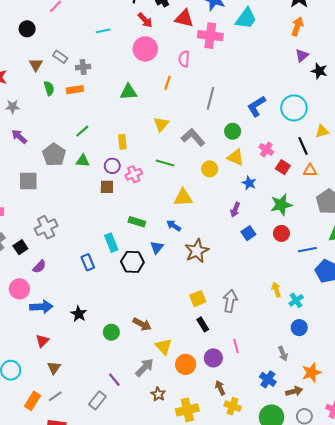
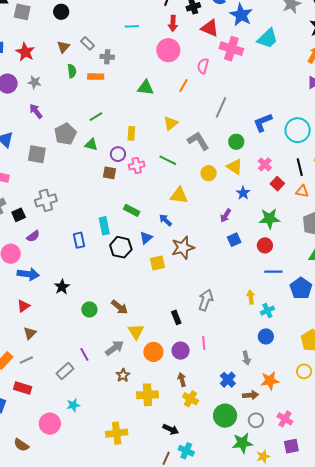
red arrow: (145, 20) -> (173, 23), turned 35
blue line: (307, 250) -> (273, 272), moved
yellow square: (198, 299) -> (157, 263), moved

